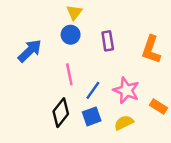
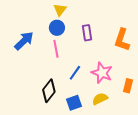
pink line: (69, 74) -> (56, 49), moved
orange rectangle: (158, 106) -> (128, 86), turned 72
blue square: (92, 116) -> (74, 103), moved

